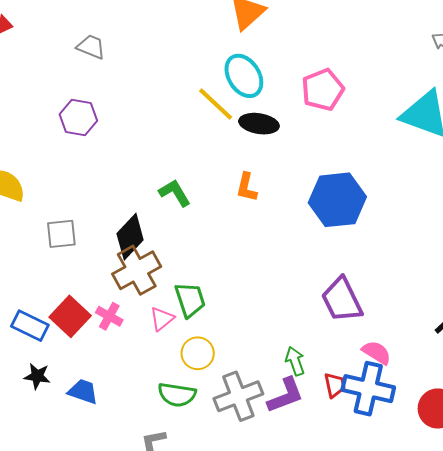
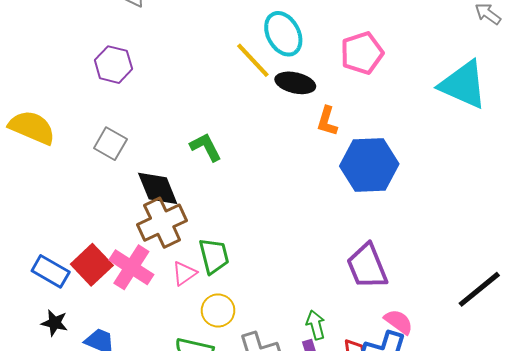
orange L-shape: (247, 187) -> (327, 121), moved
gray square: (61, 234) -> (110, 144), moved, turned 32
black diamond: (130, 237) -> (158, 188), turned -69
pink cross: (109, 316) -> (131, 267), size x1.6

